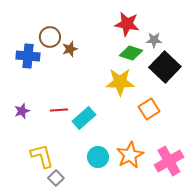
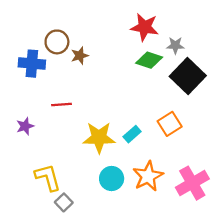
yellow star: (120, 82) -> (99, 138), moved
red line: (59, 110) -> (61, 105), moved
cyan rectangle: (84, 118) -> (132, 134), moved, size x0.7

